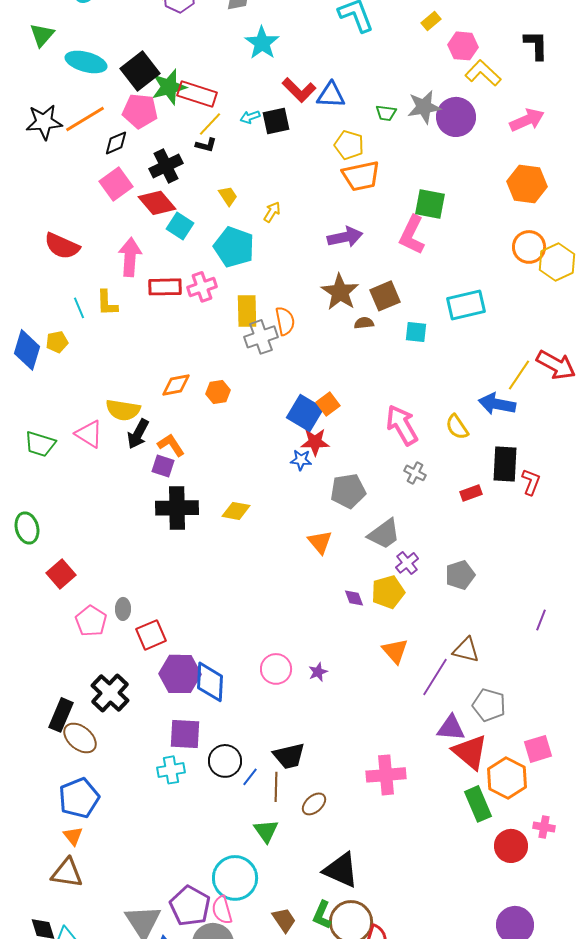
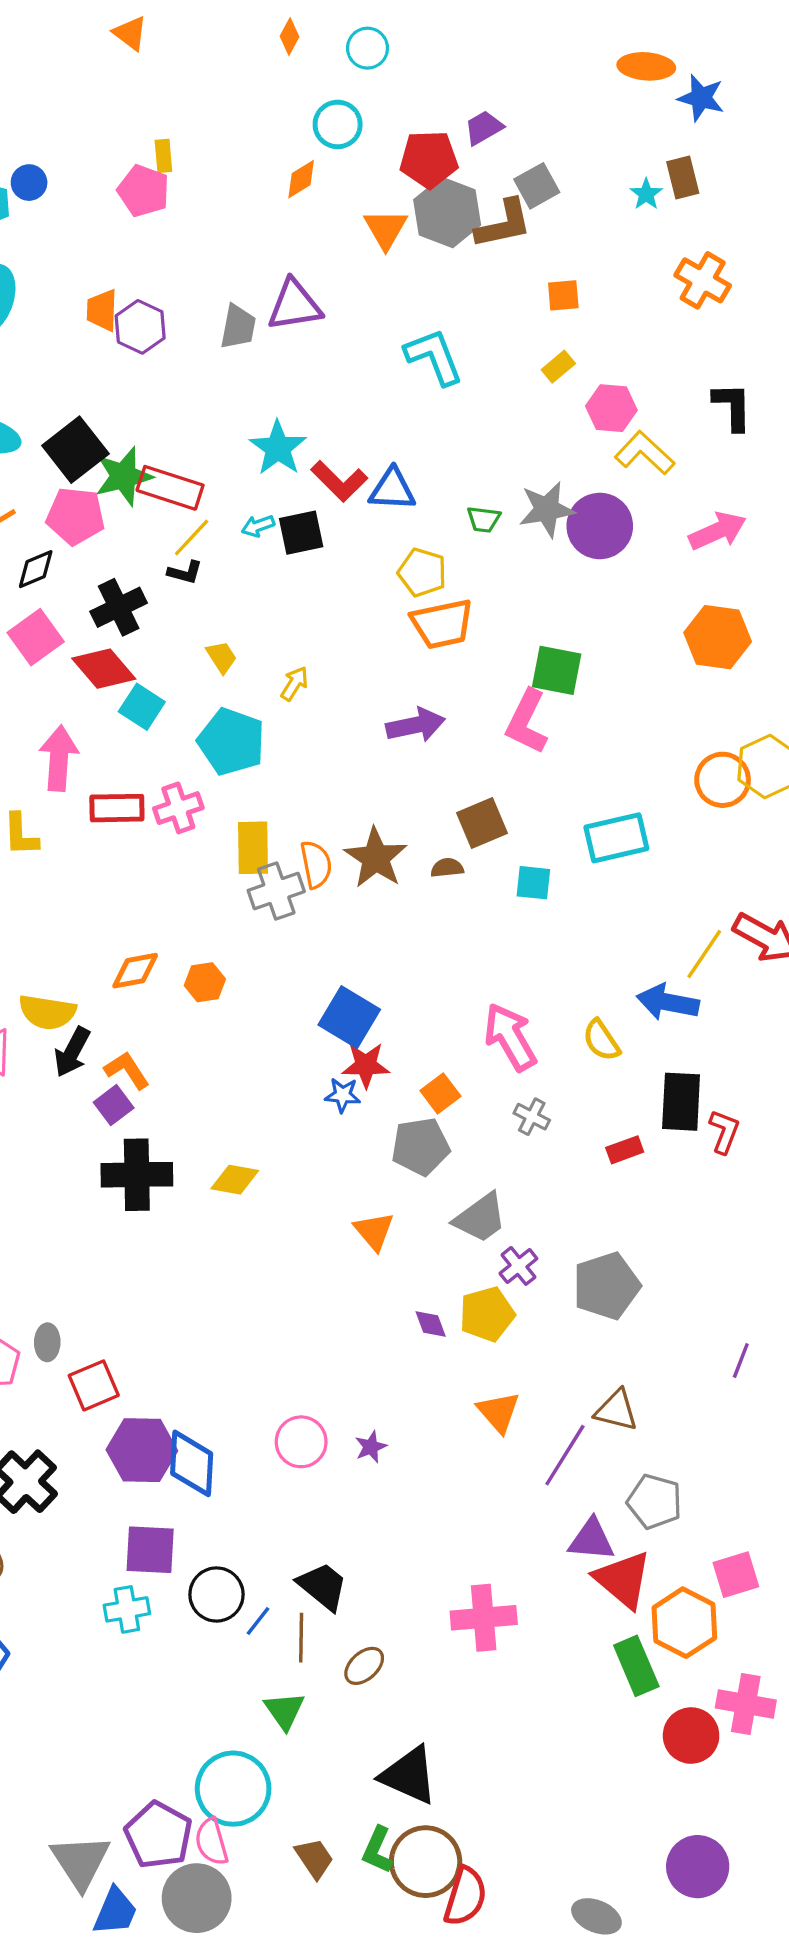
cyan star: (262, 43) -> (278, 448), moved
orange circle: (529, 247) -> (723, 780), moved
brown star: (340, 292) -> (376, 858), moved
orange square: (328, 404) -> (440, 1093), moved
purple square: (163, 466) -> (114, 1105), turned 35
gray pentagon: (460, 575) -> (606, 1286), size x1.4
black trapezoid: (289, 756) -> (323, 1586), turned -128
pink cross: (544, 827) -> (746, 1704), size x1.6

